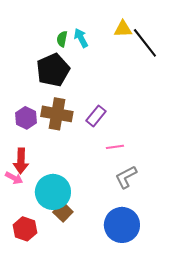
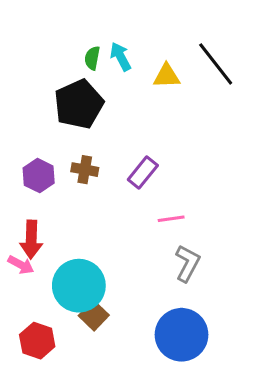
yellow triangle: (123, 29) -> (167, 76), moved
brown cross: (57, 114) -> (85, 170), size x0.6
gray L-shape: (126, 177) -> (187, 263), turned 145

